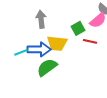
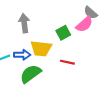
red line: (90, 41) -> (67, 62), moved
blue arrow: (39, 49) -> (22, 55), size x0.7

